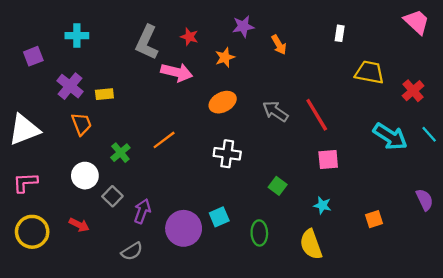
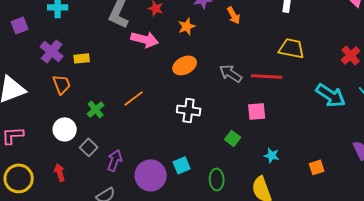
yellow trapezoid: (369, 72) -> (292, 48), moved
red line: (317, 115) -> (267, 76), turned -56
pink square: (328, 159) -> (257, 111), moved
red arrow: (79, 225) -> (60, 172), turned -132

